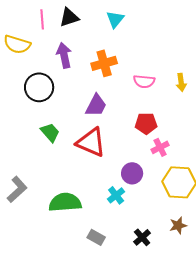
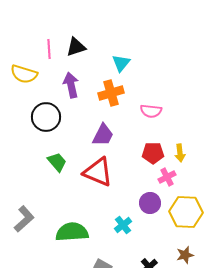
cyan triangle: (115, 19) -> (121, 63), moved
yellow arrow: (181, 82) -> (180, 153), moved
purple circle: (132, 173) -> (150, 203), moved

